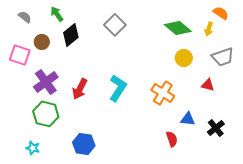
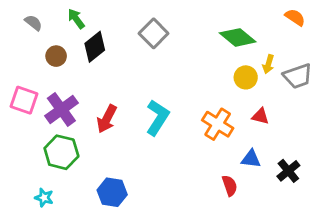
yellow arrow: (209, 29) -> (268, 64), moved
pink square: (20, 55) -> (24, 100), moved
red triangle: (208, 85) -> (260, 116), moved

